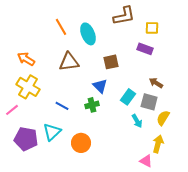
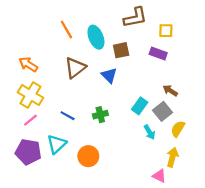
brown triangle: (69, 62) -> (75, 68), turned -30
brown square: (111, 62) -> (121, 50), moved
blue triangle: (100, 86) -> (109, 75), moved
gray square: (149, 102) -> (163, 111), turned 36
pink line: (12, 110) -> (30, 120), moved

